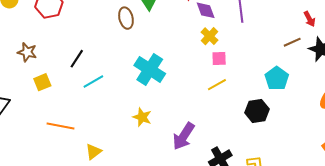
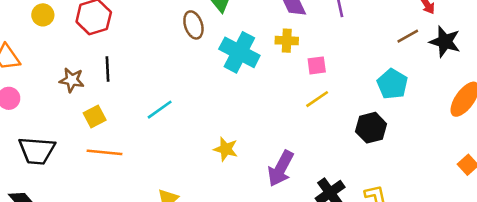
yellow cross: (209, 36) -> (287, 41), moved, turned -36
black line: (77, 59) -> (108, 69), moved, turned -30
cyan cross: (150, 69) -> (239, 52), moved
orange line: (61, 126) -> (104, 152), moved

